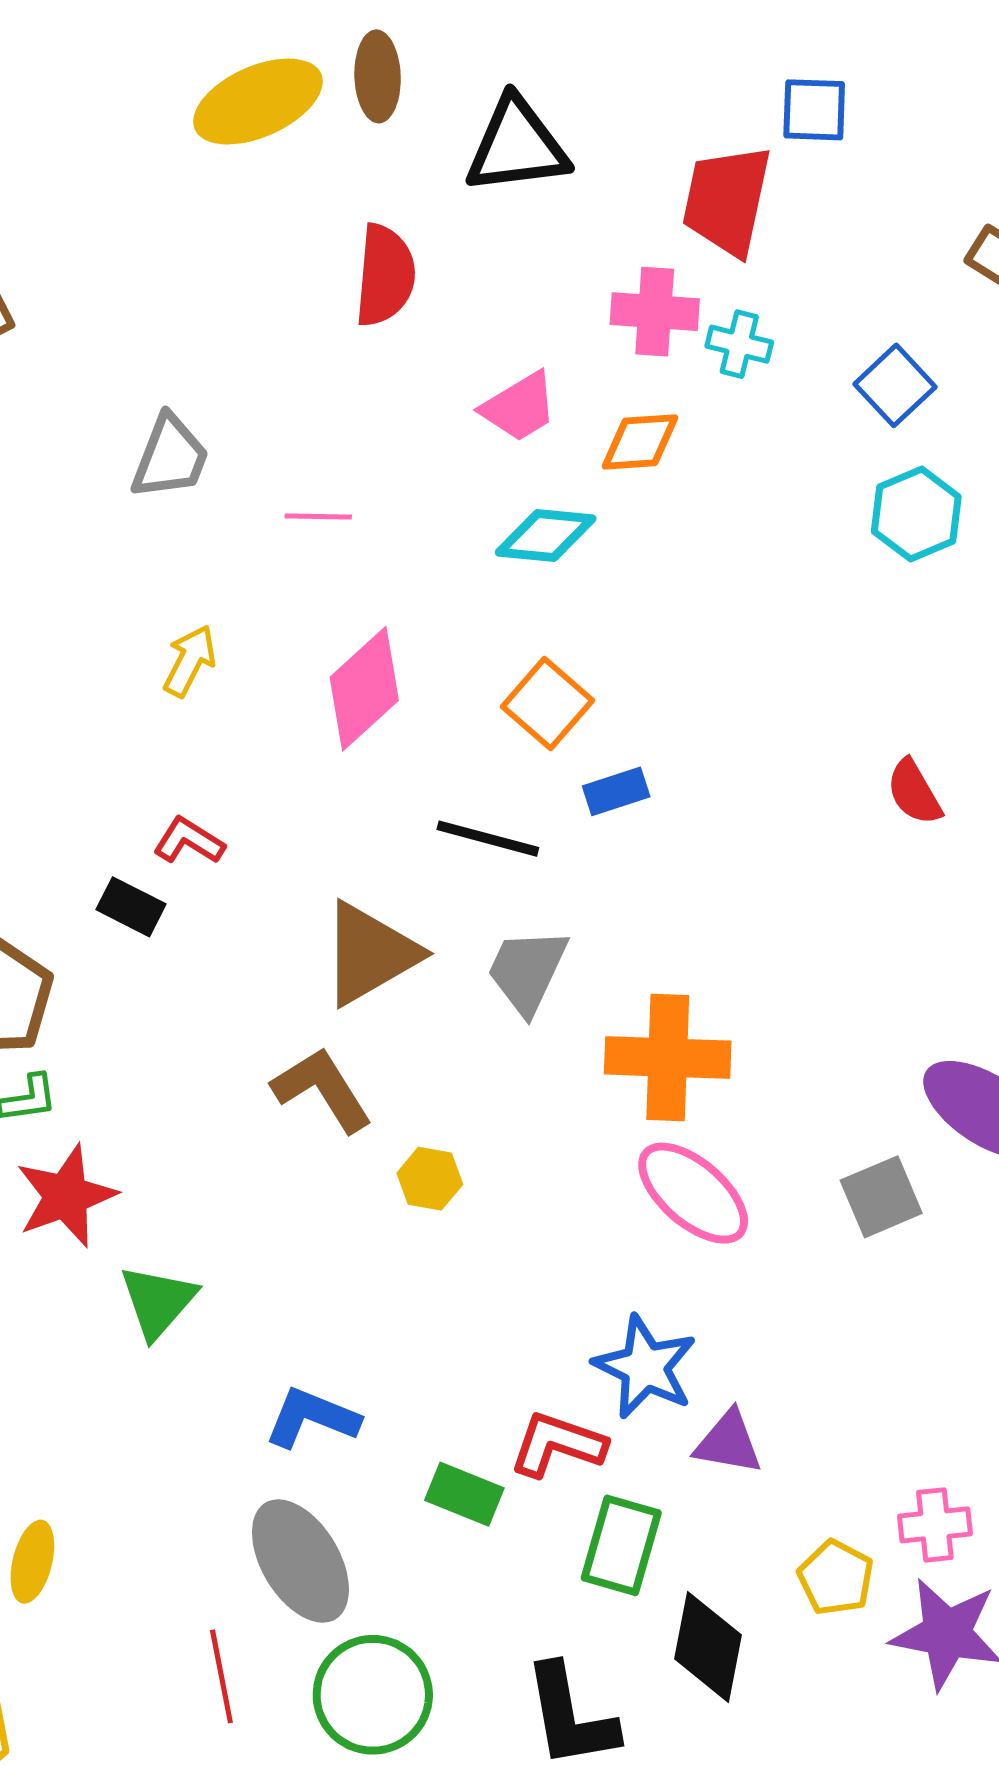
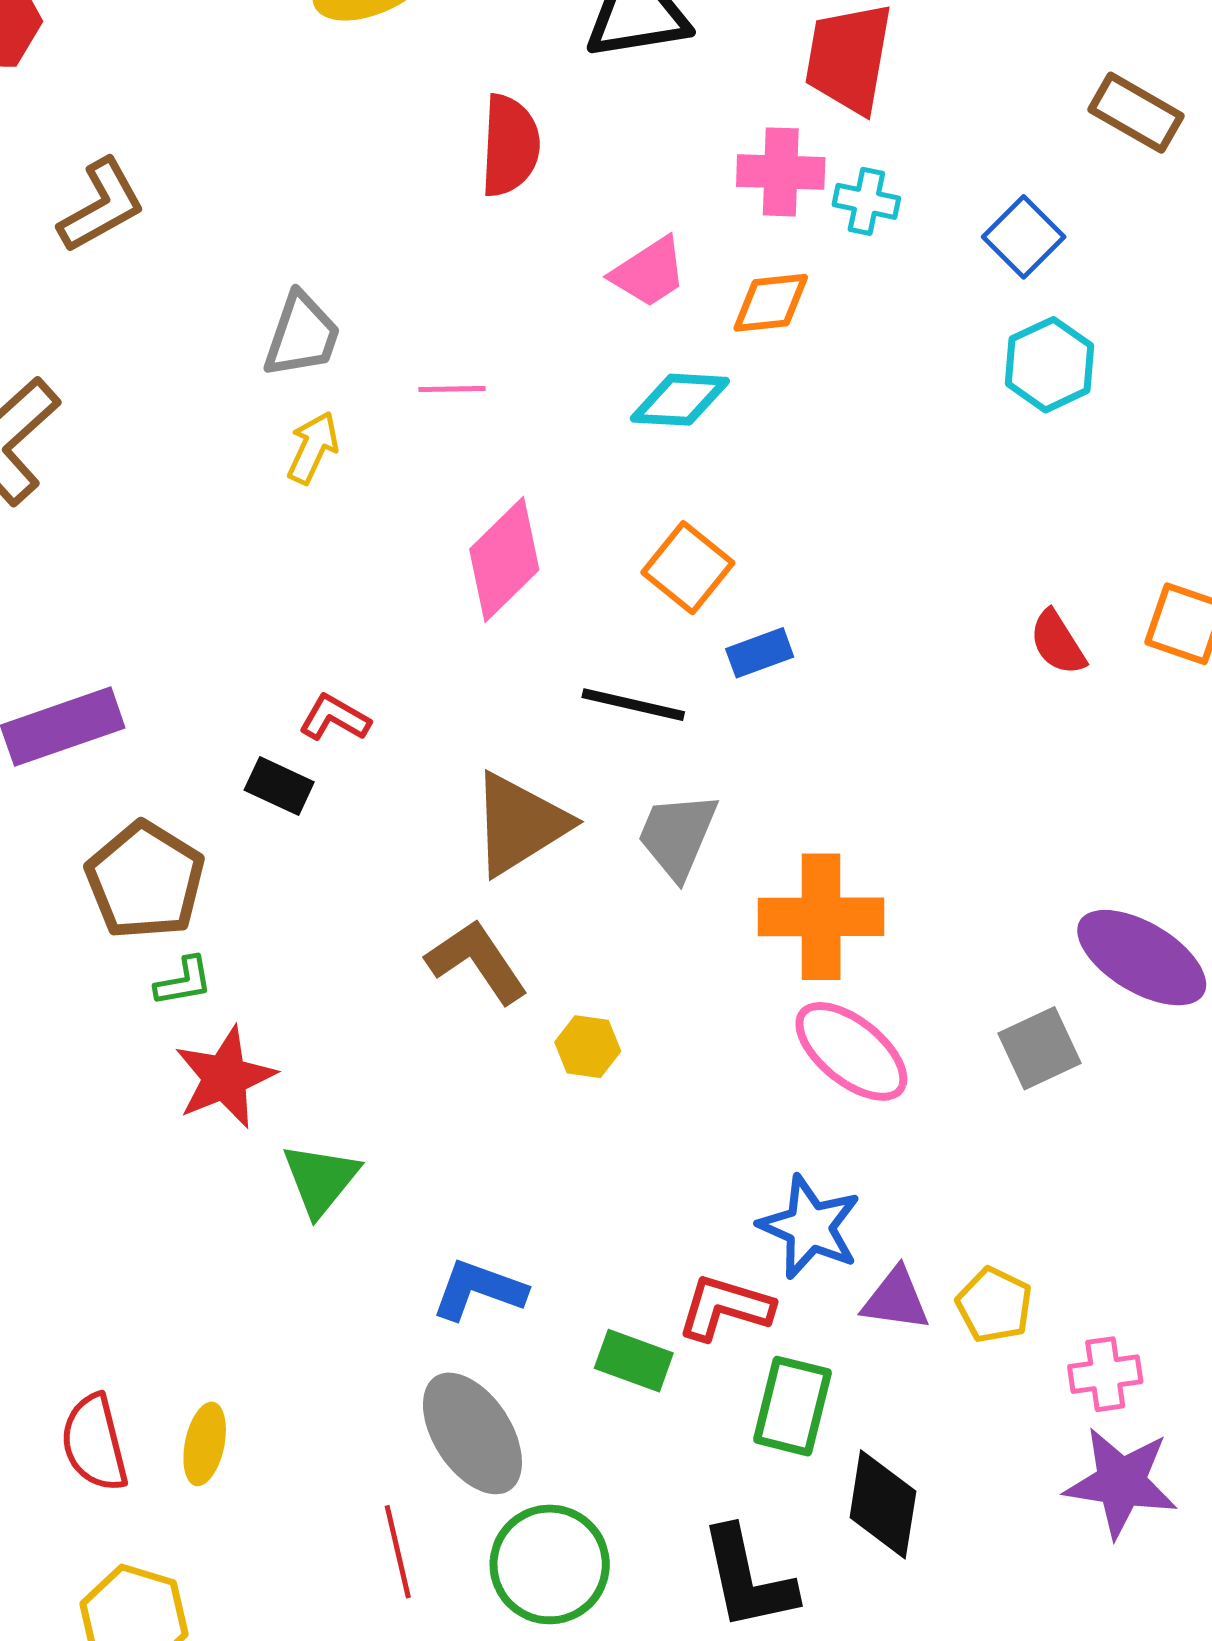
yellow arrow: (190, 661) -> (313, 448), moved
yellow pentagon: (836, 1578) -> (994, 1305), moved

